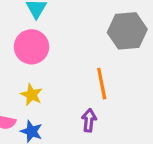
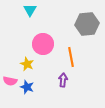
pink circle: (31, 47) -> (43, 44), moved

